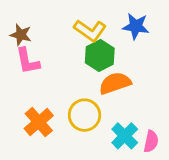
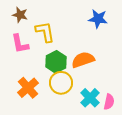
yellow L-shape: (90, 30) -> (45, 32), moved, turned -135
brown star: (21, 35) -> (20, 15), moved
green hexagon: (100, 55) -> (56, 62), moved

